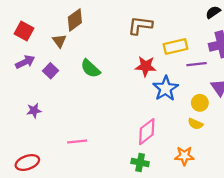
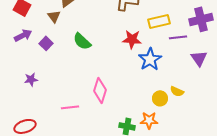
yellow circle: (200, 103) -> (160, 98), moved
pink diamond: (147, 132) -> (100, 90), moved, turned -35
orange star: (184, 156) -> (149, 120), moved

